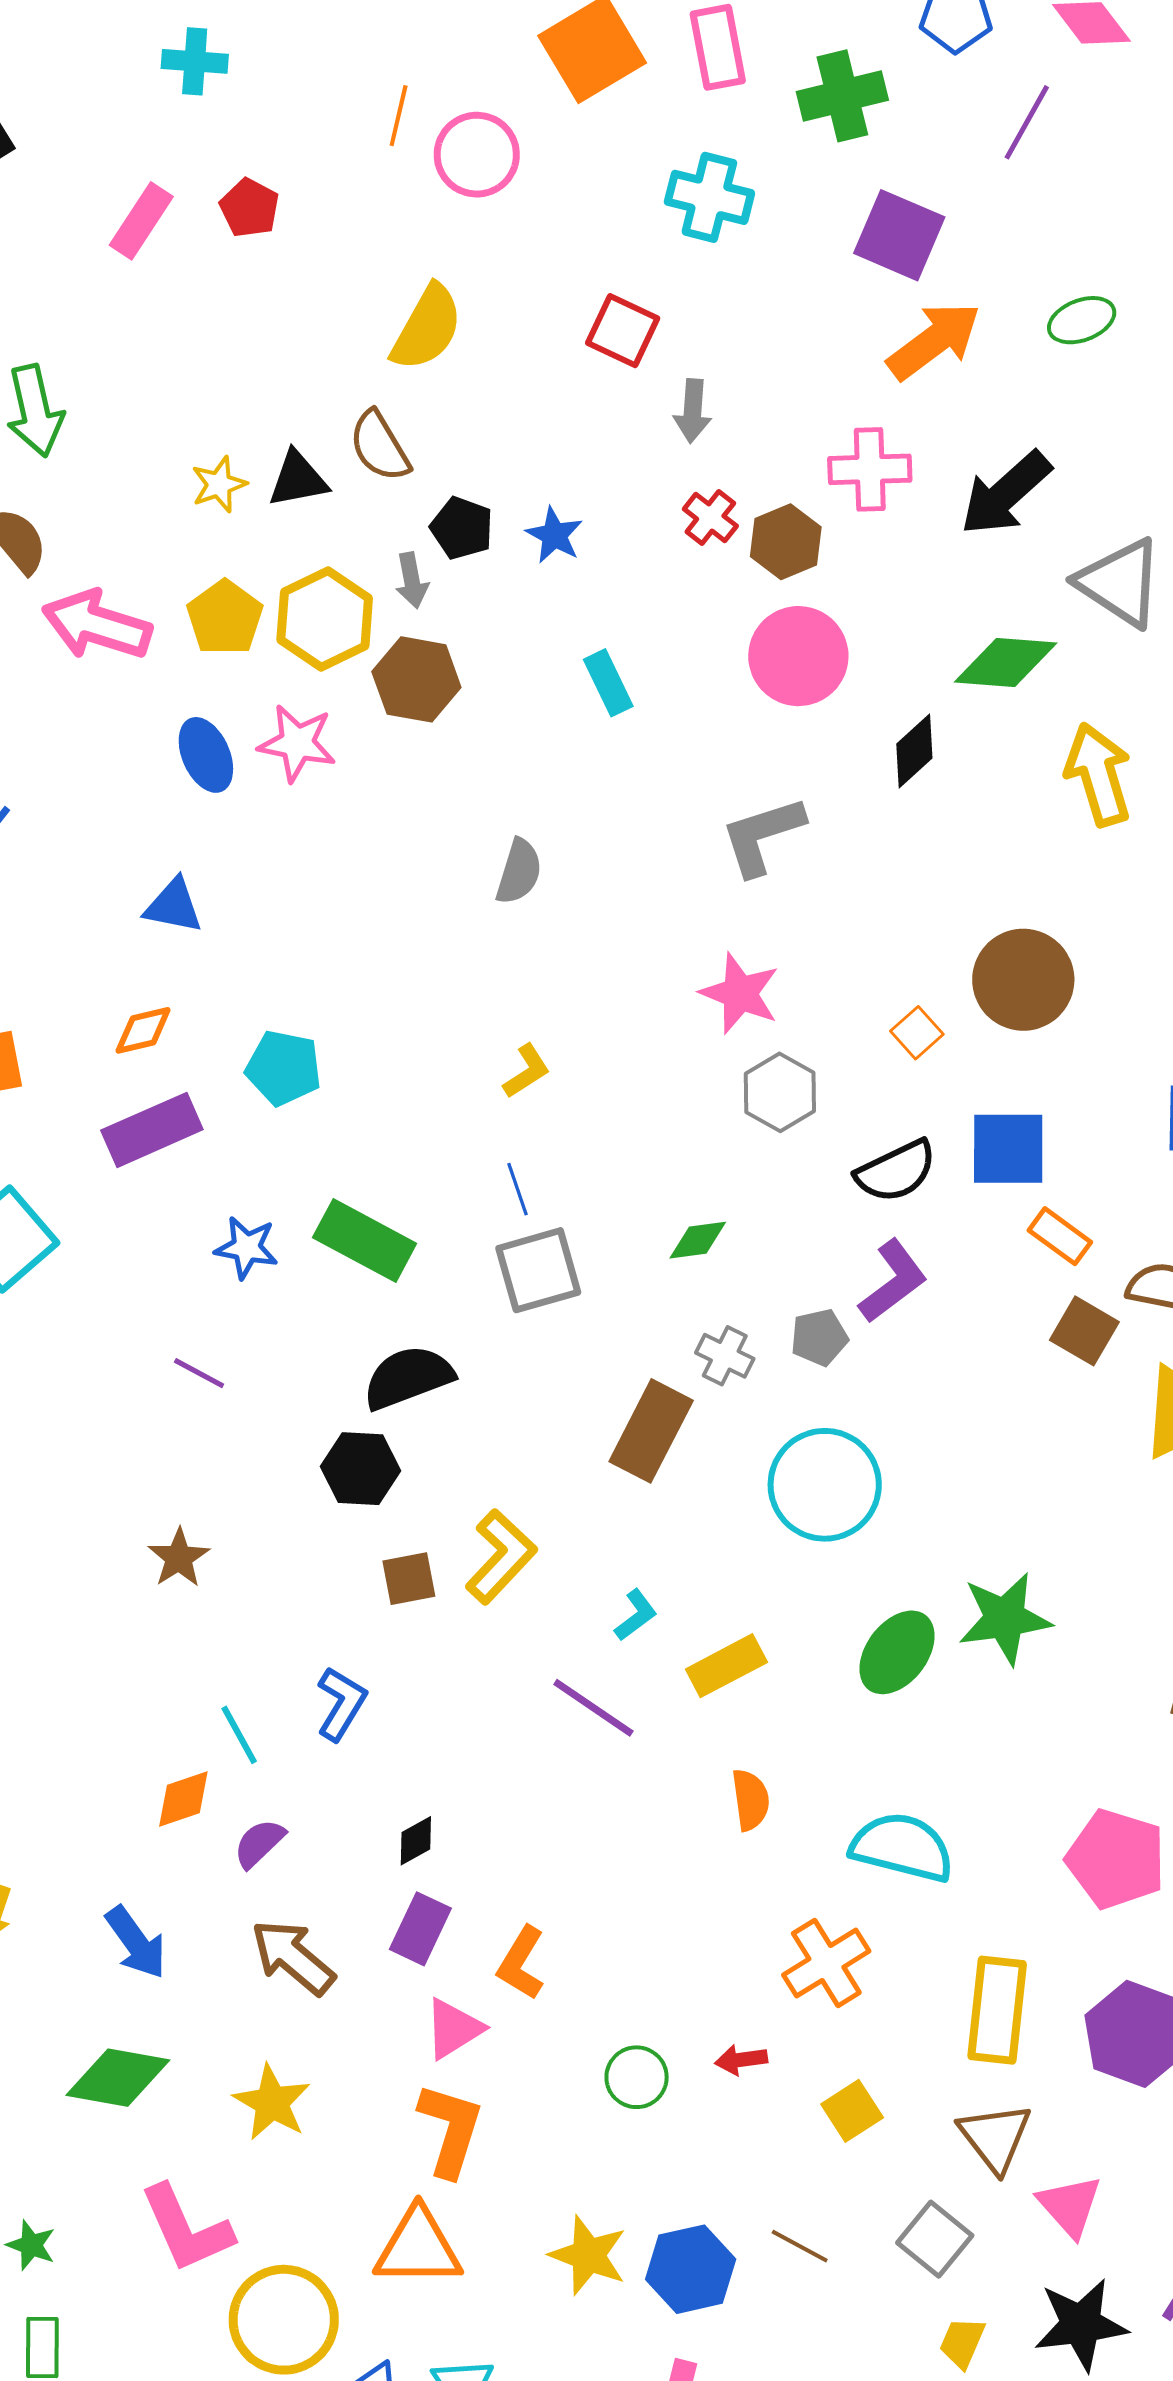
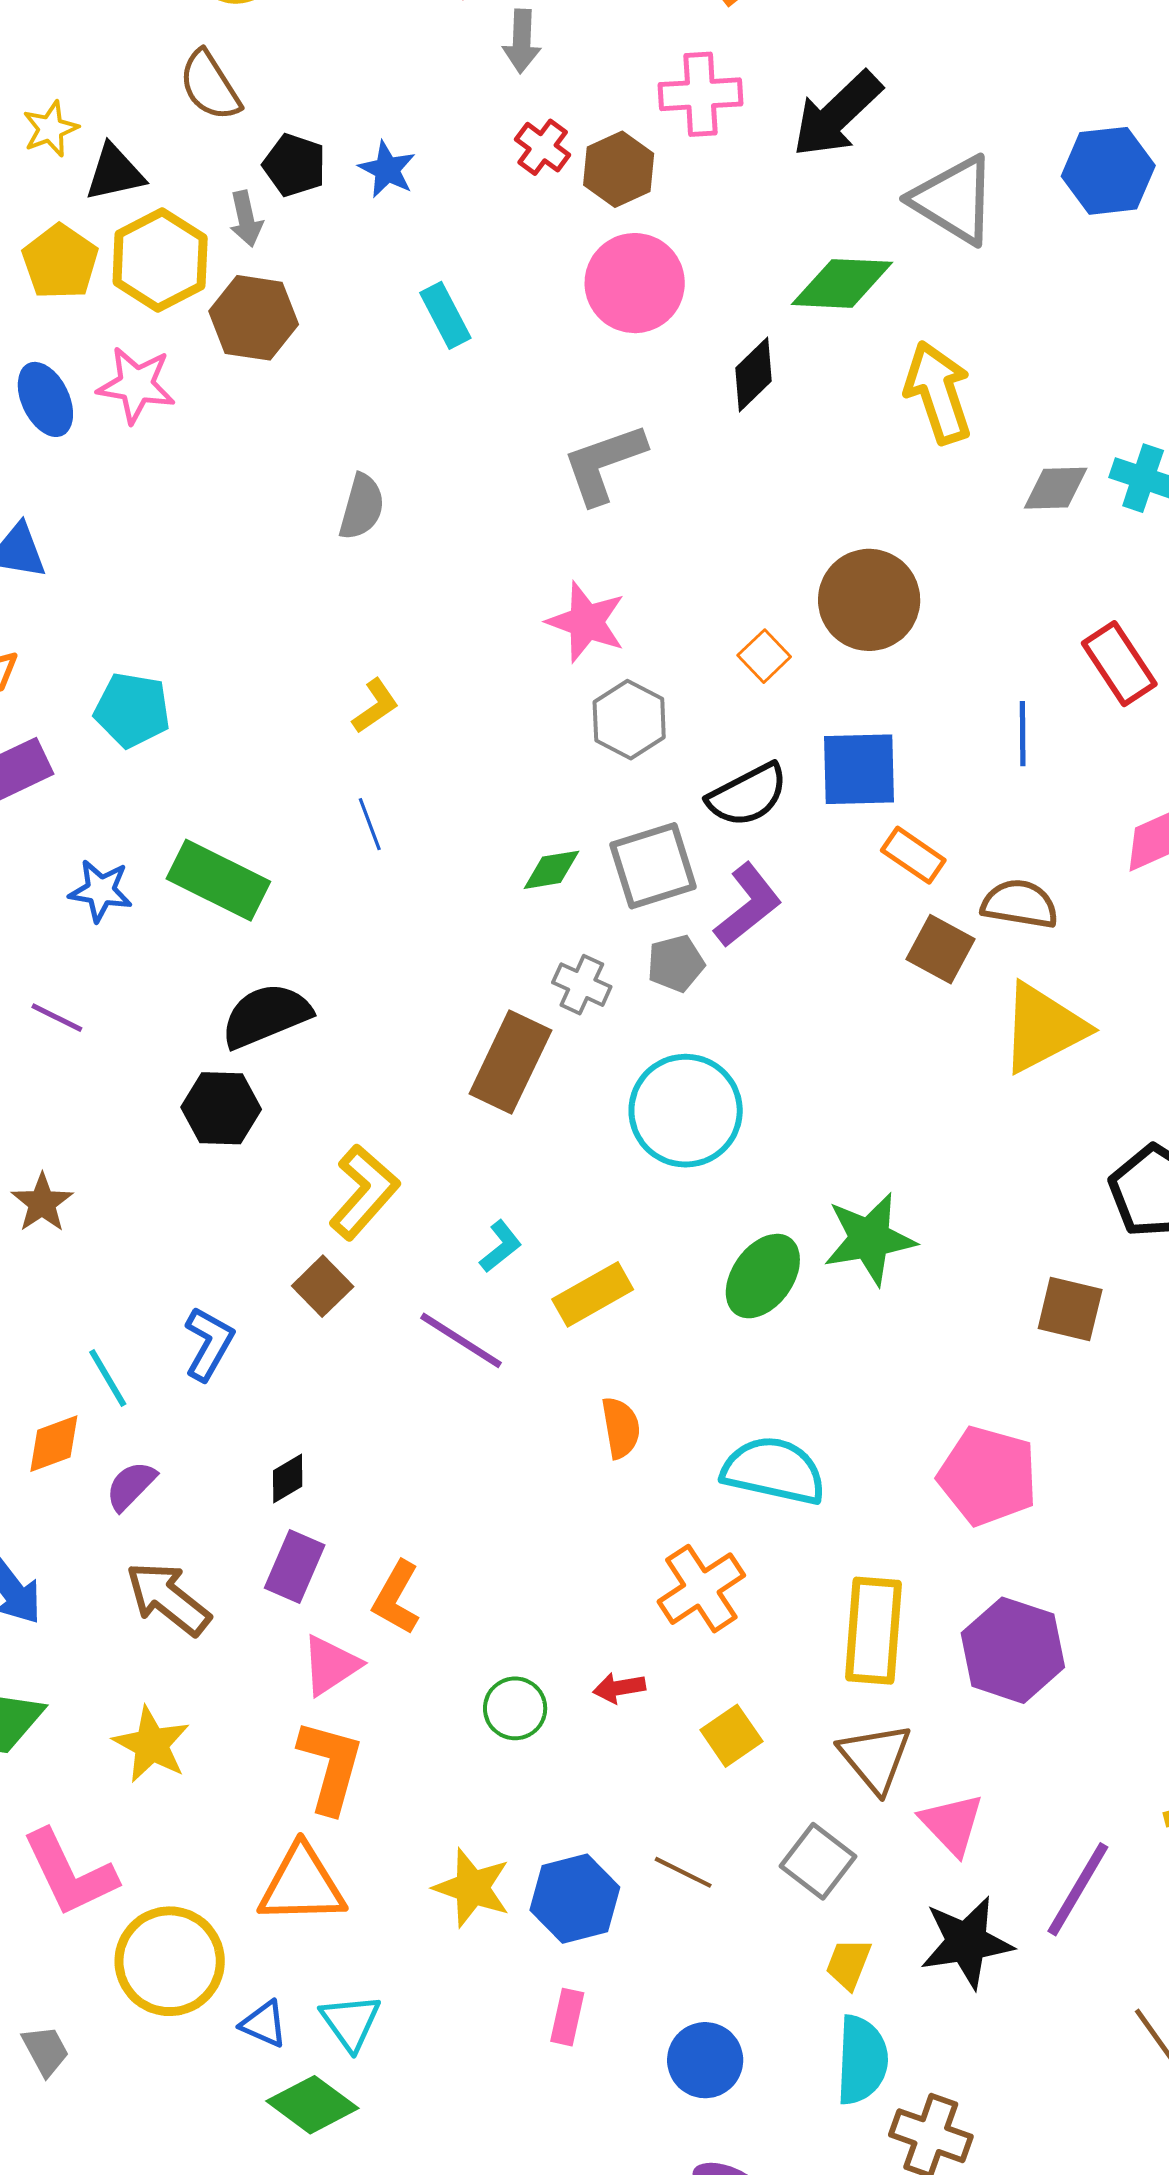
black triangle: (298, 479) -> (115, 173), moved
gray square: (538, 1270) -> (653, 866), moved
brown square: (409, 1579) -> (323, 1286), moved, turned -32

